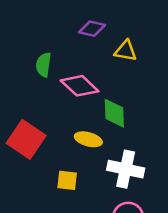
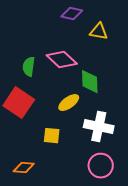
green semicircle: (44, 65) -> (29, 67), moved
yellow ellipse: (88, 139) -> (69, 103), turned -50

